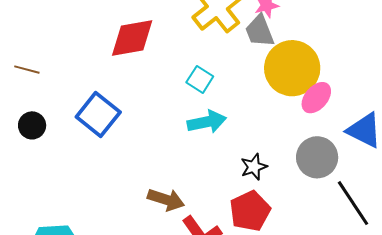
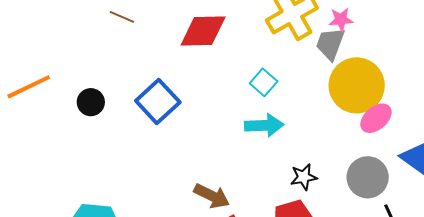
gray trapezoid: (260, 31) -> (330, 44), turned 33
brown line: (27, 70) -> (122, 17), moved

